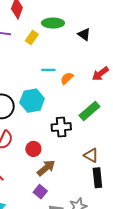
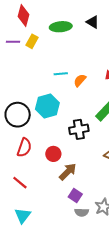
black triangle: (84, 34) -> (93, 22), moved
yellow rectangle: (32, 37) -> (32, 41), moved
purple square: (40, 192) -> (75, 195), moved

